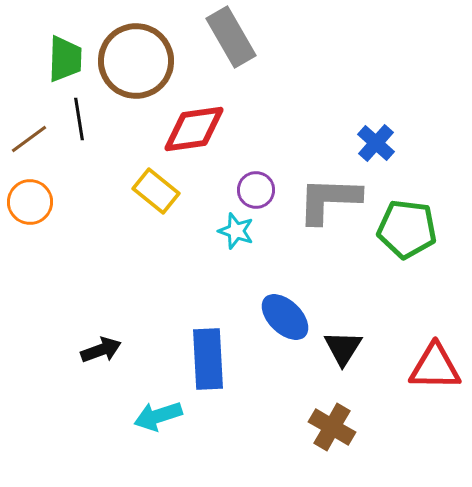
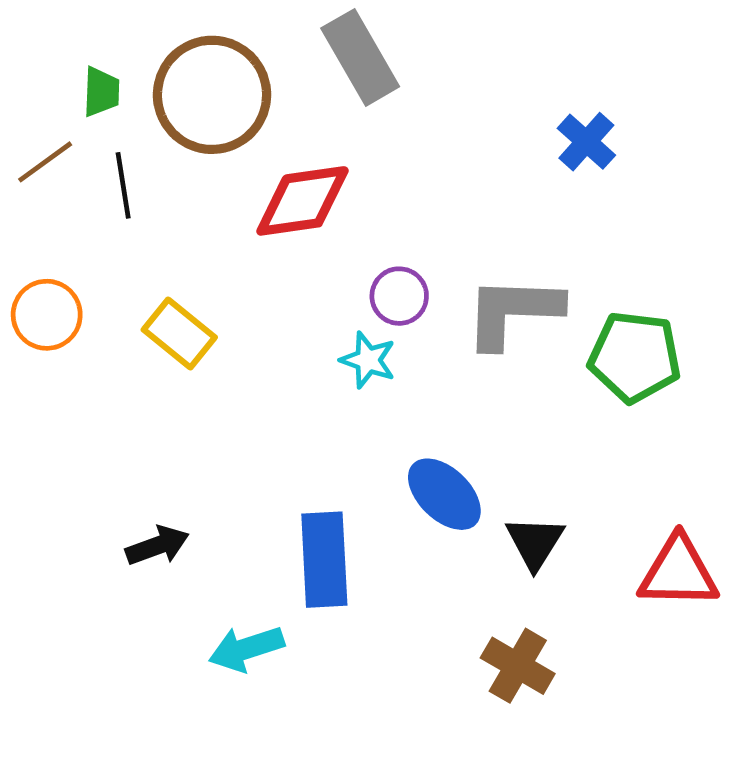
green trapezoid: (65, 59) -> (101, 92), size x0.7
brown line: (29, 139) -> (45, 162), moved
blue cross: (376, 143) -> (586, 142), moved
yellow rectangle: (156, 191) -> (179, 333), moved

